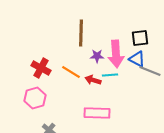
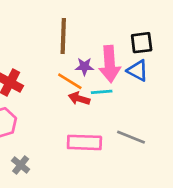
gray line: (150, 71) -> (131, 137), moved
orange line: (71, 72) -> (70, 81), moved

